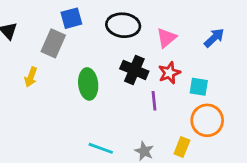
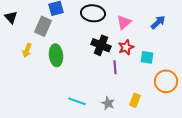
green ellipse: (88, 84) -> (56, 55), moved
orange circle: (207, 120) -> (166, 81), moved

